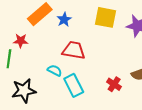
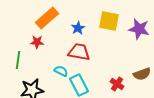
blue star: (64, 20) -> (78, 28), moved
red star: (21, 41) -> (37, 42), moved

